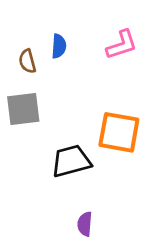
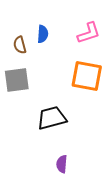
orange square: (119, 132) -> (87, 76), moved

